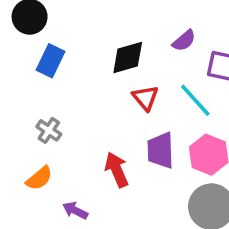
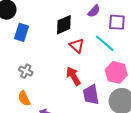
purple trapezoid: (161, 150) -> (91, 95), moved
red arrow: (117, 170) -> (73, 76), moved
orange semicircle: (39, 178) -> (24, 98), turned 112

